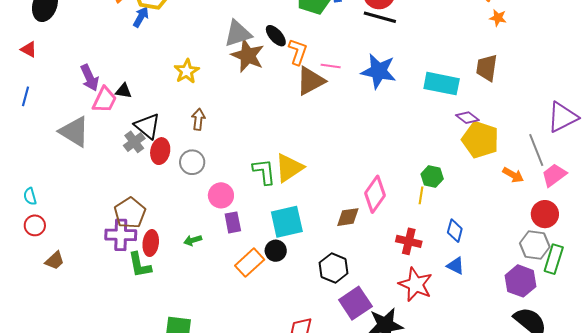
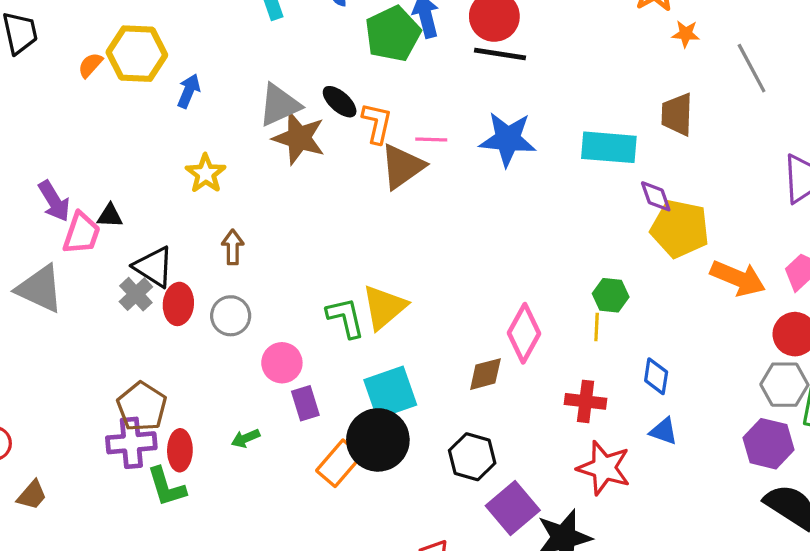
blue arrow: (141, 17) -> (189, 91), moved
purple diamond: (467, 118) -> (656, 196), turned 40
gray line: (536, 150) -> (752, 68), moved
orange arrow: (513, 175) -> (738, 278), size x1.6
black circle: (276, 251) -> (378, 440), size x1.8

